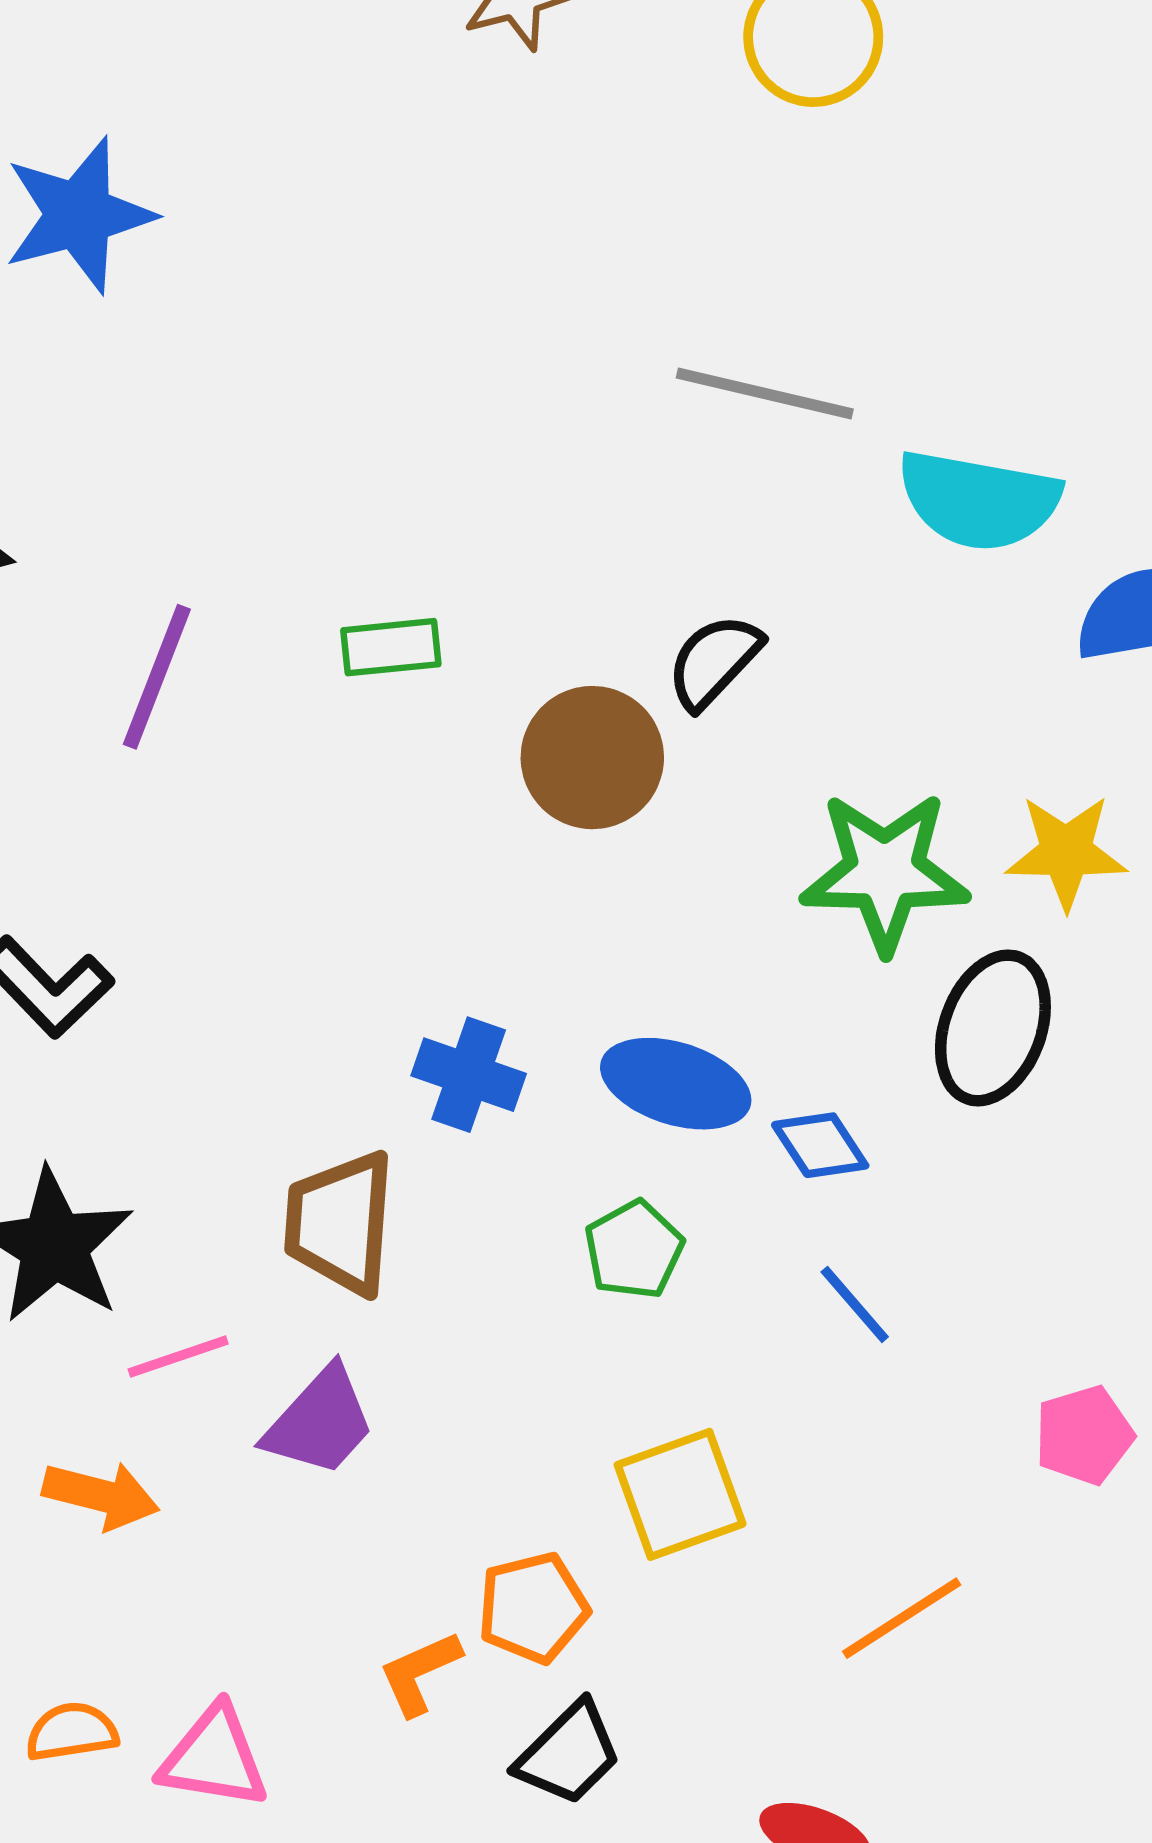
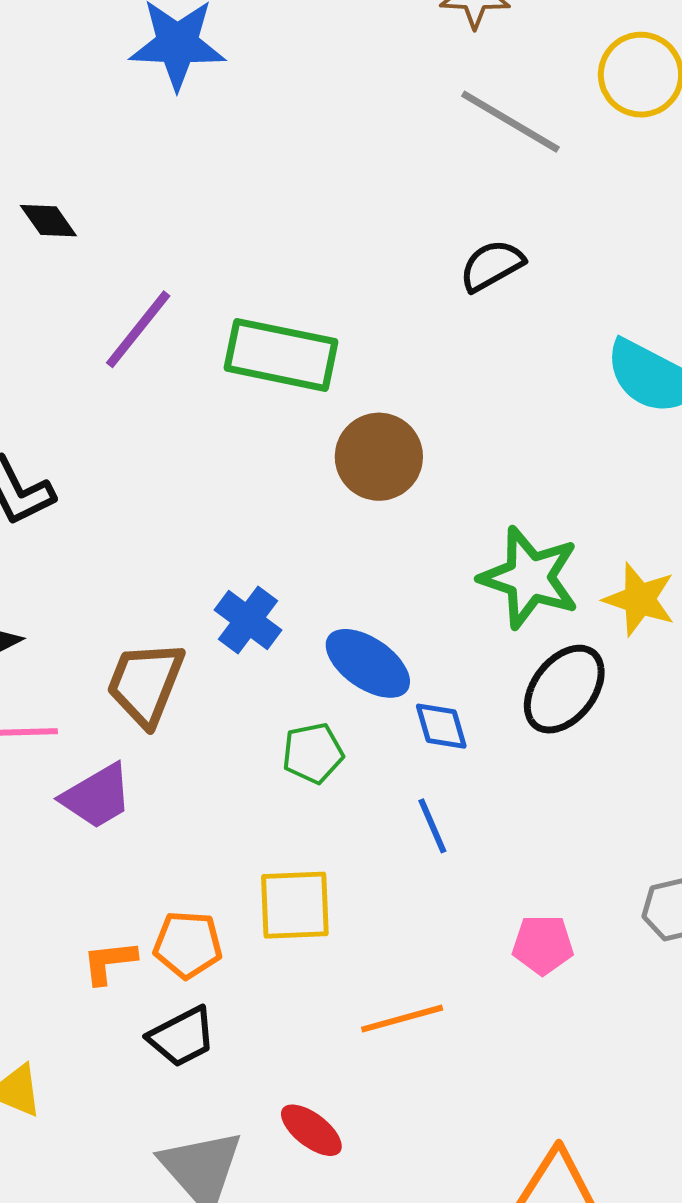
gray line: (765, 393) -> (510, 122), moved
green rectangle: (391, 647) -> (281, 355), size x1.8
black semicircle: (714, 661) -> (492, 265), moved

